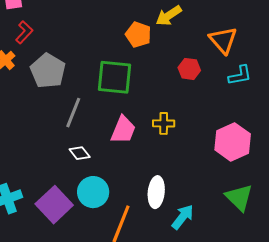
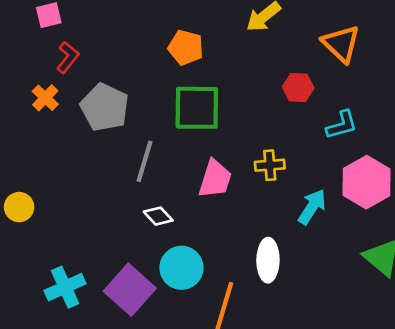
orange pentagon: (138, 35) -> (186, 48), moved
cyan L-shape: (240, 75) -> (342, 125), moved
cyan arrow: (183, 217) -> (312, 207), moved

